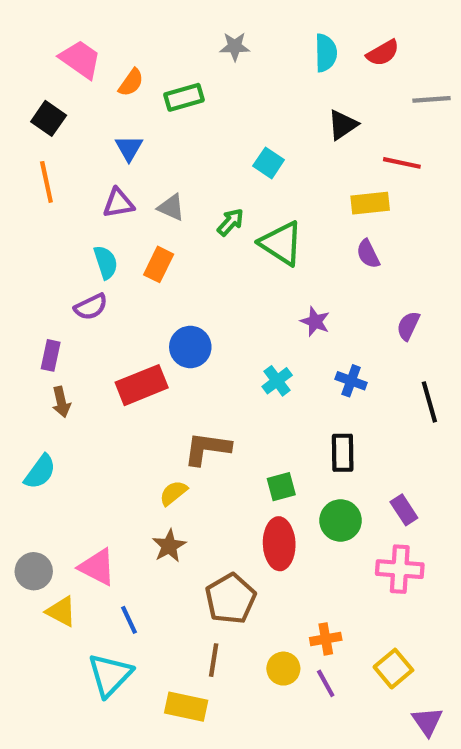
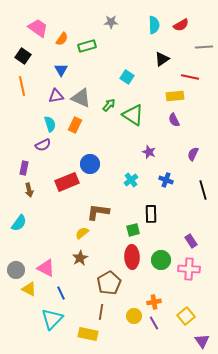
gray triangle: (171, 207) -> (81, 98), size x1.5
black rectangle: (343, 453) -> (151, 214), moved
green circle: (341, 520) -> (161, 260), moved

